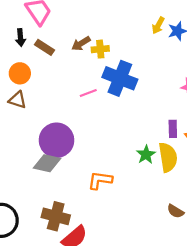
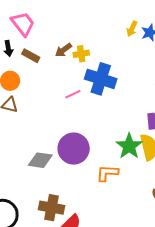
purple circle: (57, 140) -> (74, 149), moved
green star: (146, 155) -> (129, 146), size x1.5
orange L-shape: (100, 180) -> (107, 173), moved

